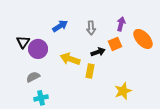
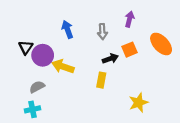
purple arrow: (121, 24) -> (129, 19), moved
blue arrow: (60, 26) -> (67, 29), turned -77
yellow arrow: (70, 59) -> (63, 67), moved
cyan cross: (41, 98) -> (32, 109), moved

